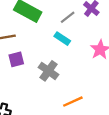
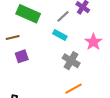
gray cross: (48, 71) -> (71, 61), moved

